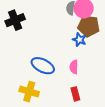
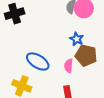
brown pentagon: (89, 26) -> (86, 55), moved

